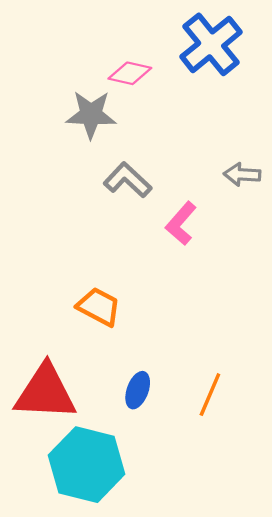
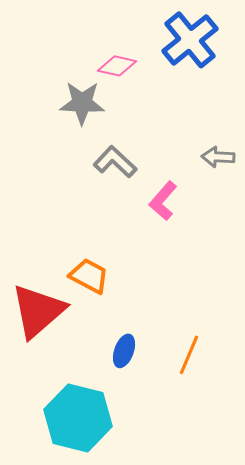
red triangle: (45, 392) -> (38, 311), moved, turned -44

